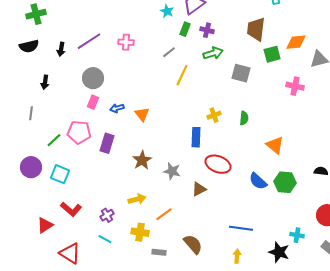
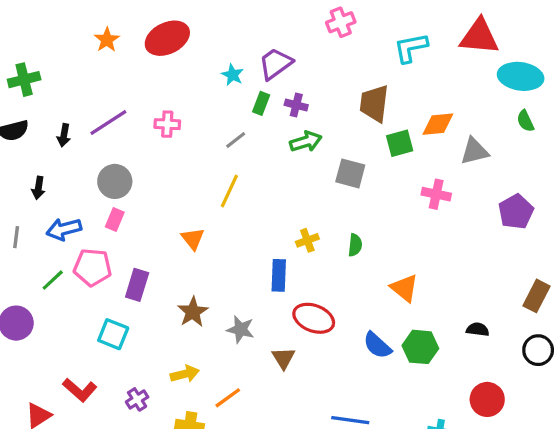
yellow line: (182, 75) -> (229, 191), moved
blue arrow: (117, 108) -> (64, 229), moved, size x1.5
cyan square: (60, 174) -> (113, 334), moved
brown triangle: (199, 189) -> (283, 358), turned -35

